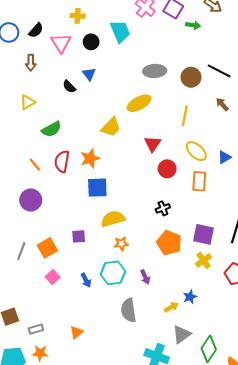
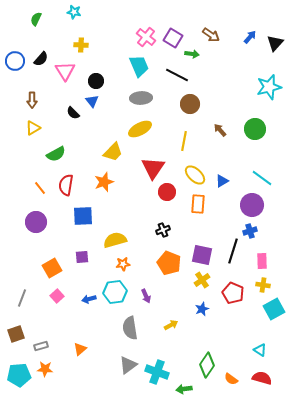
cyan trapezoid: (120, 31) -> (139, 66), moved
black circle: (91, 42) -> (96, 81), moved
brown arrow: (31, 63) -> (32, 100), moved
gray ellipse: (155, 71) -> (141, 98), moved
black line: (219, 71) -> (177, 75), moved
red triangle: (153, 144) -> (153, 168), size x1.4
orange star: (90, 158) -> (104, 182), moved
blue square: (97, 188) -> (83, 216), moved
gray line: (21, 251) -> (22, 298), moved
blue arrow: (86, 280) -> (89, 299), turned 104
blue star: (190, 297) -> (202, 309), moved
gray triangle: (182, 334) -> (128, 365), moved

